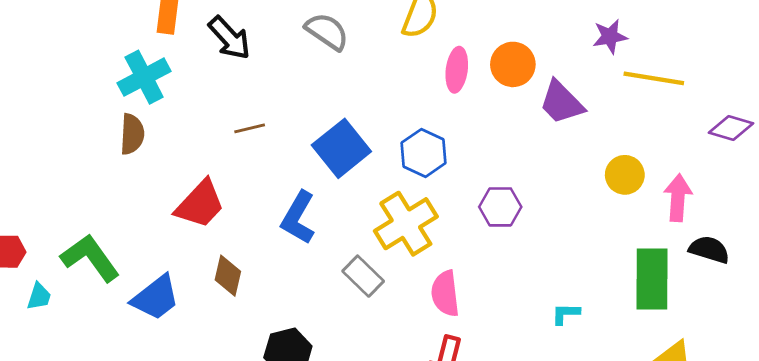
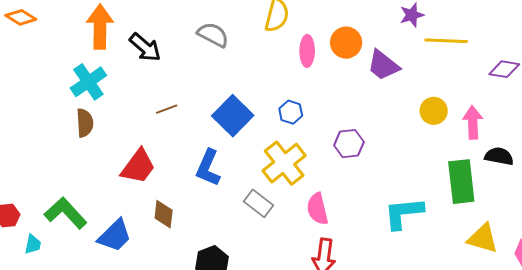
blue hexagon: (423, 153) -> (291, 112), size x0.7
cyan L-shape: (566, 314) -> (404, 213), size x2.0

